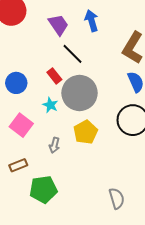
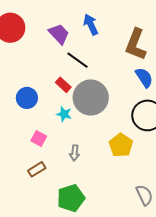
pink square: (21, 125) -> (39, 139), size x0.7
yellow pentagon: (86, 132) -> (121, 145), moved
brown rectangle: (18, 165) -> (37, 169), moved

